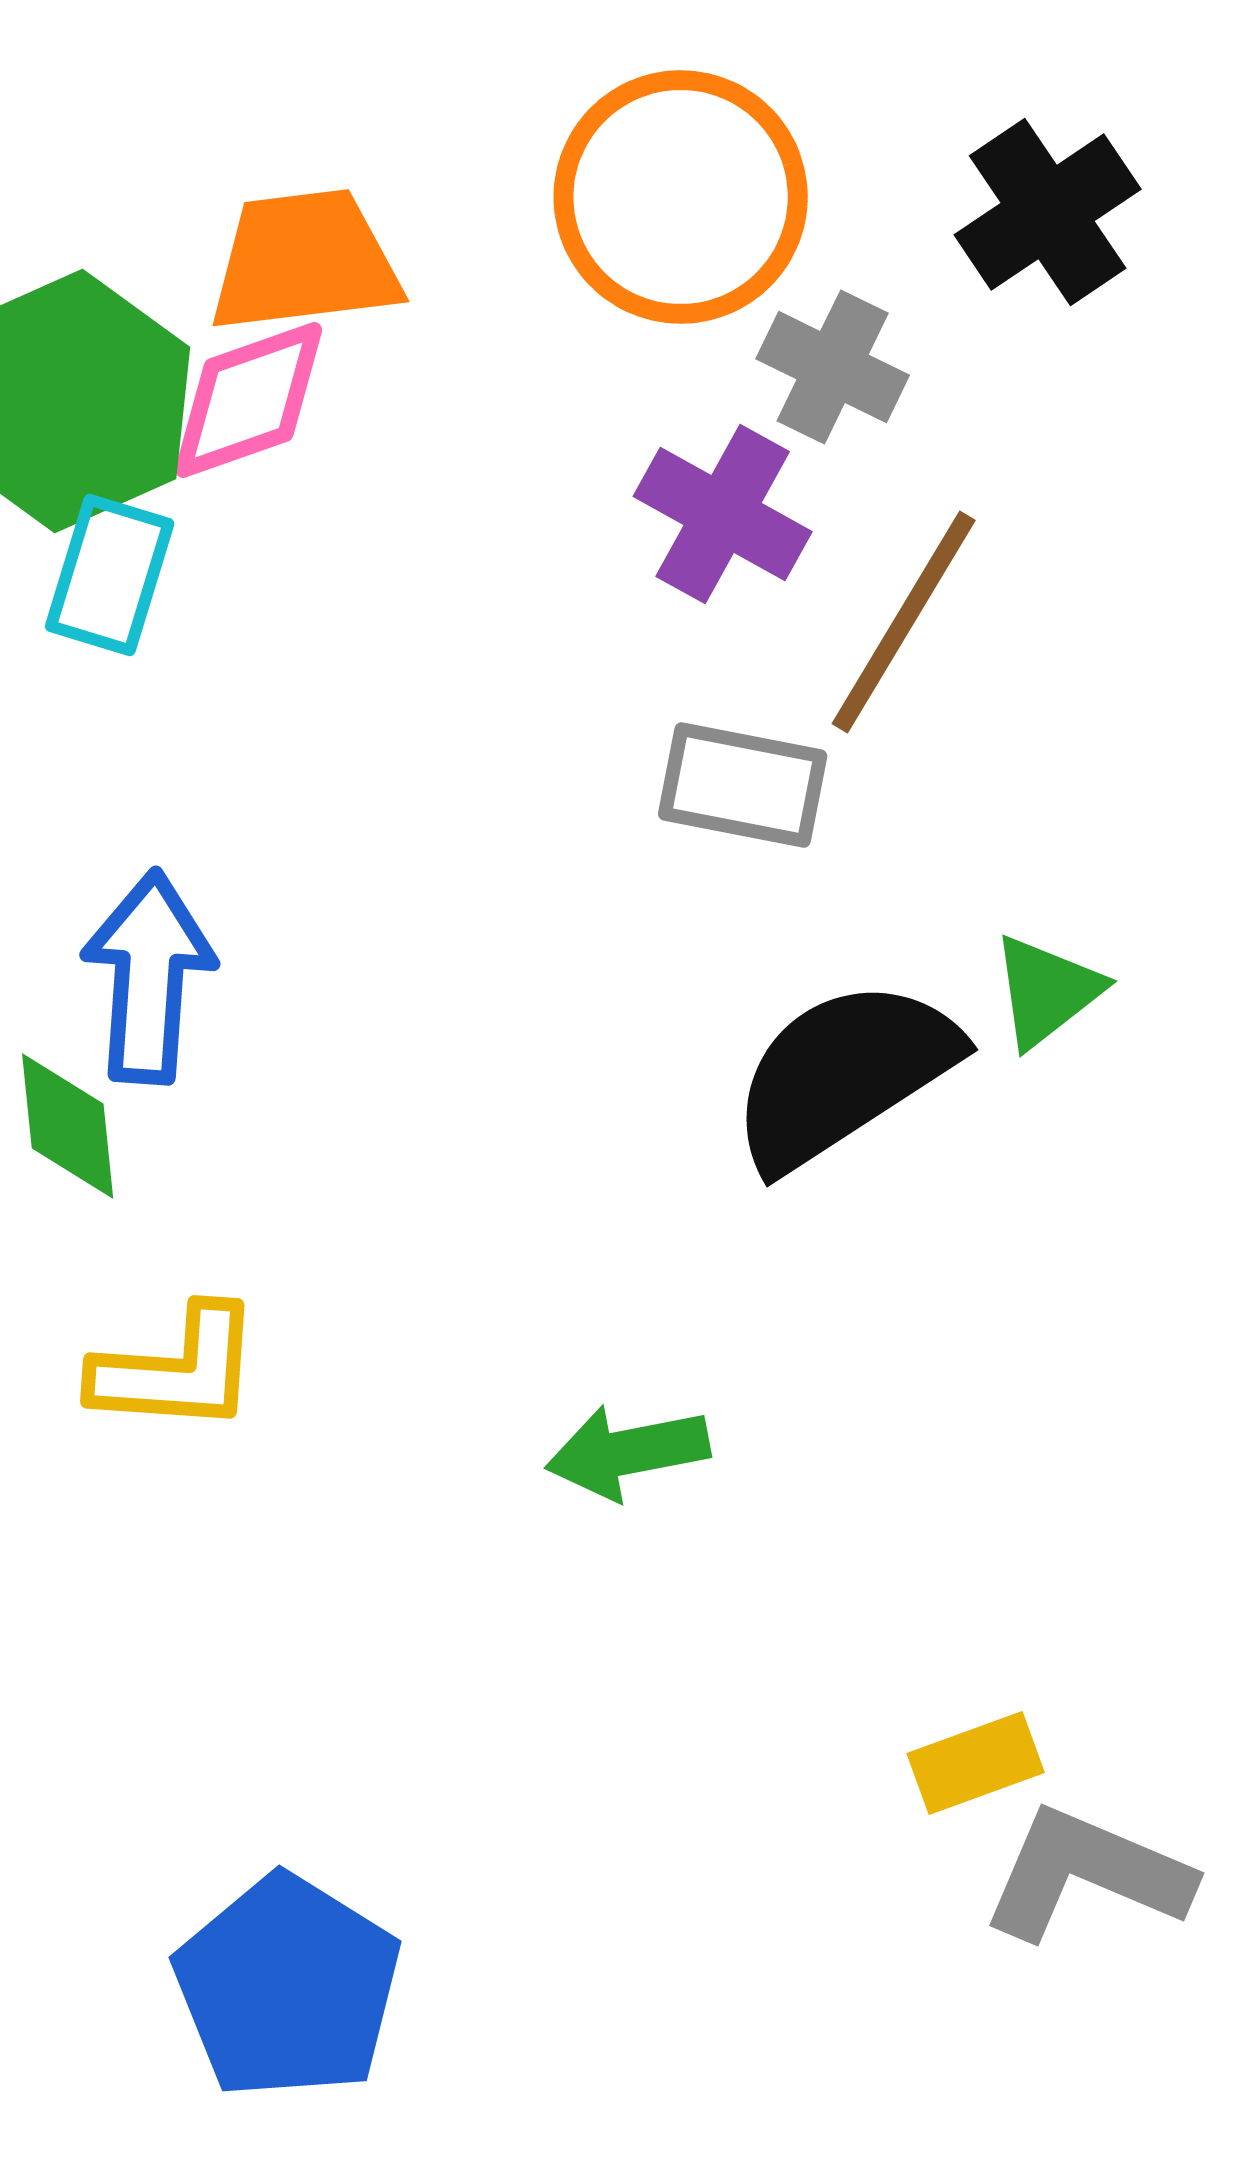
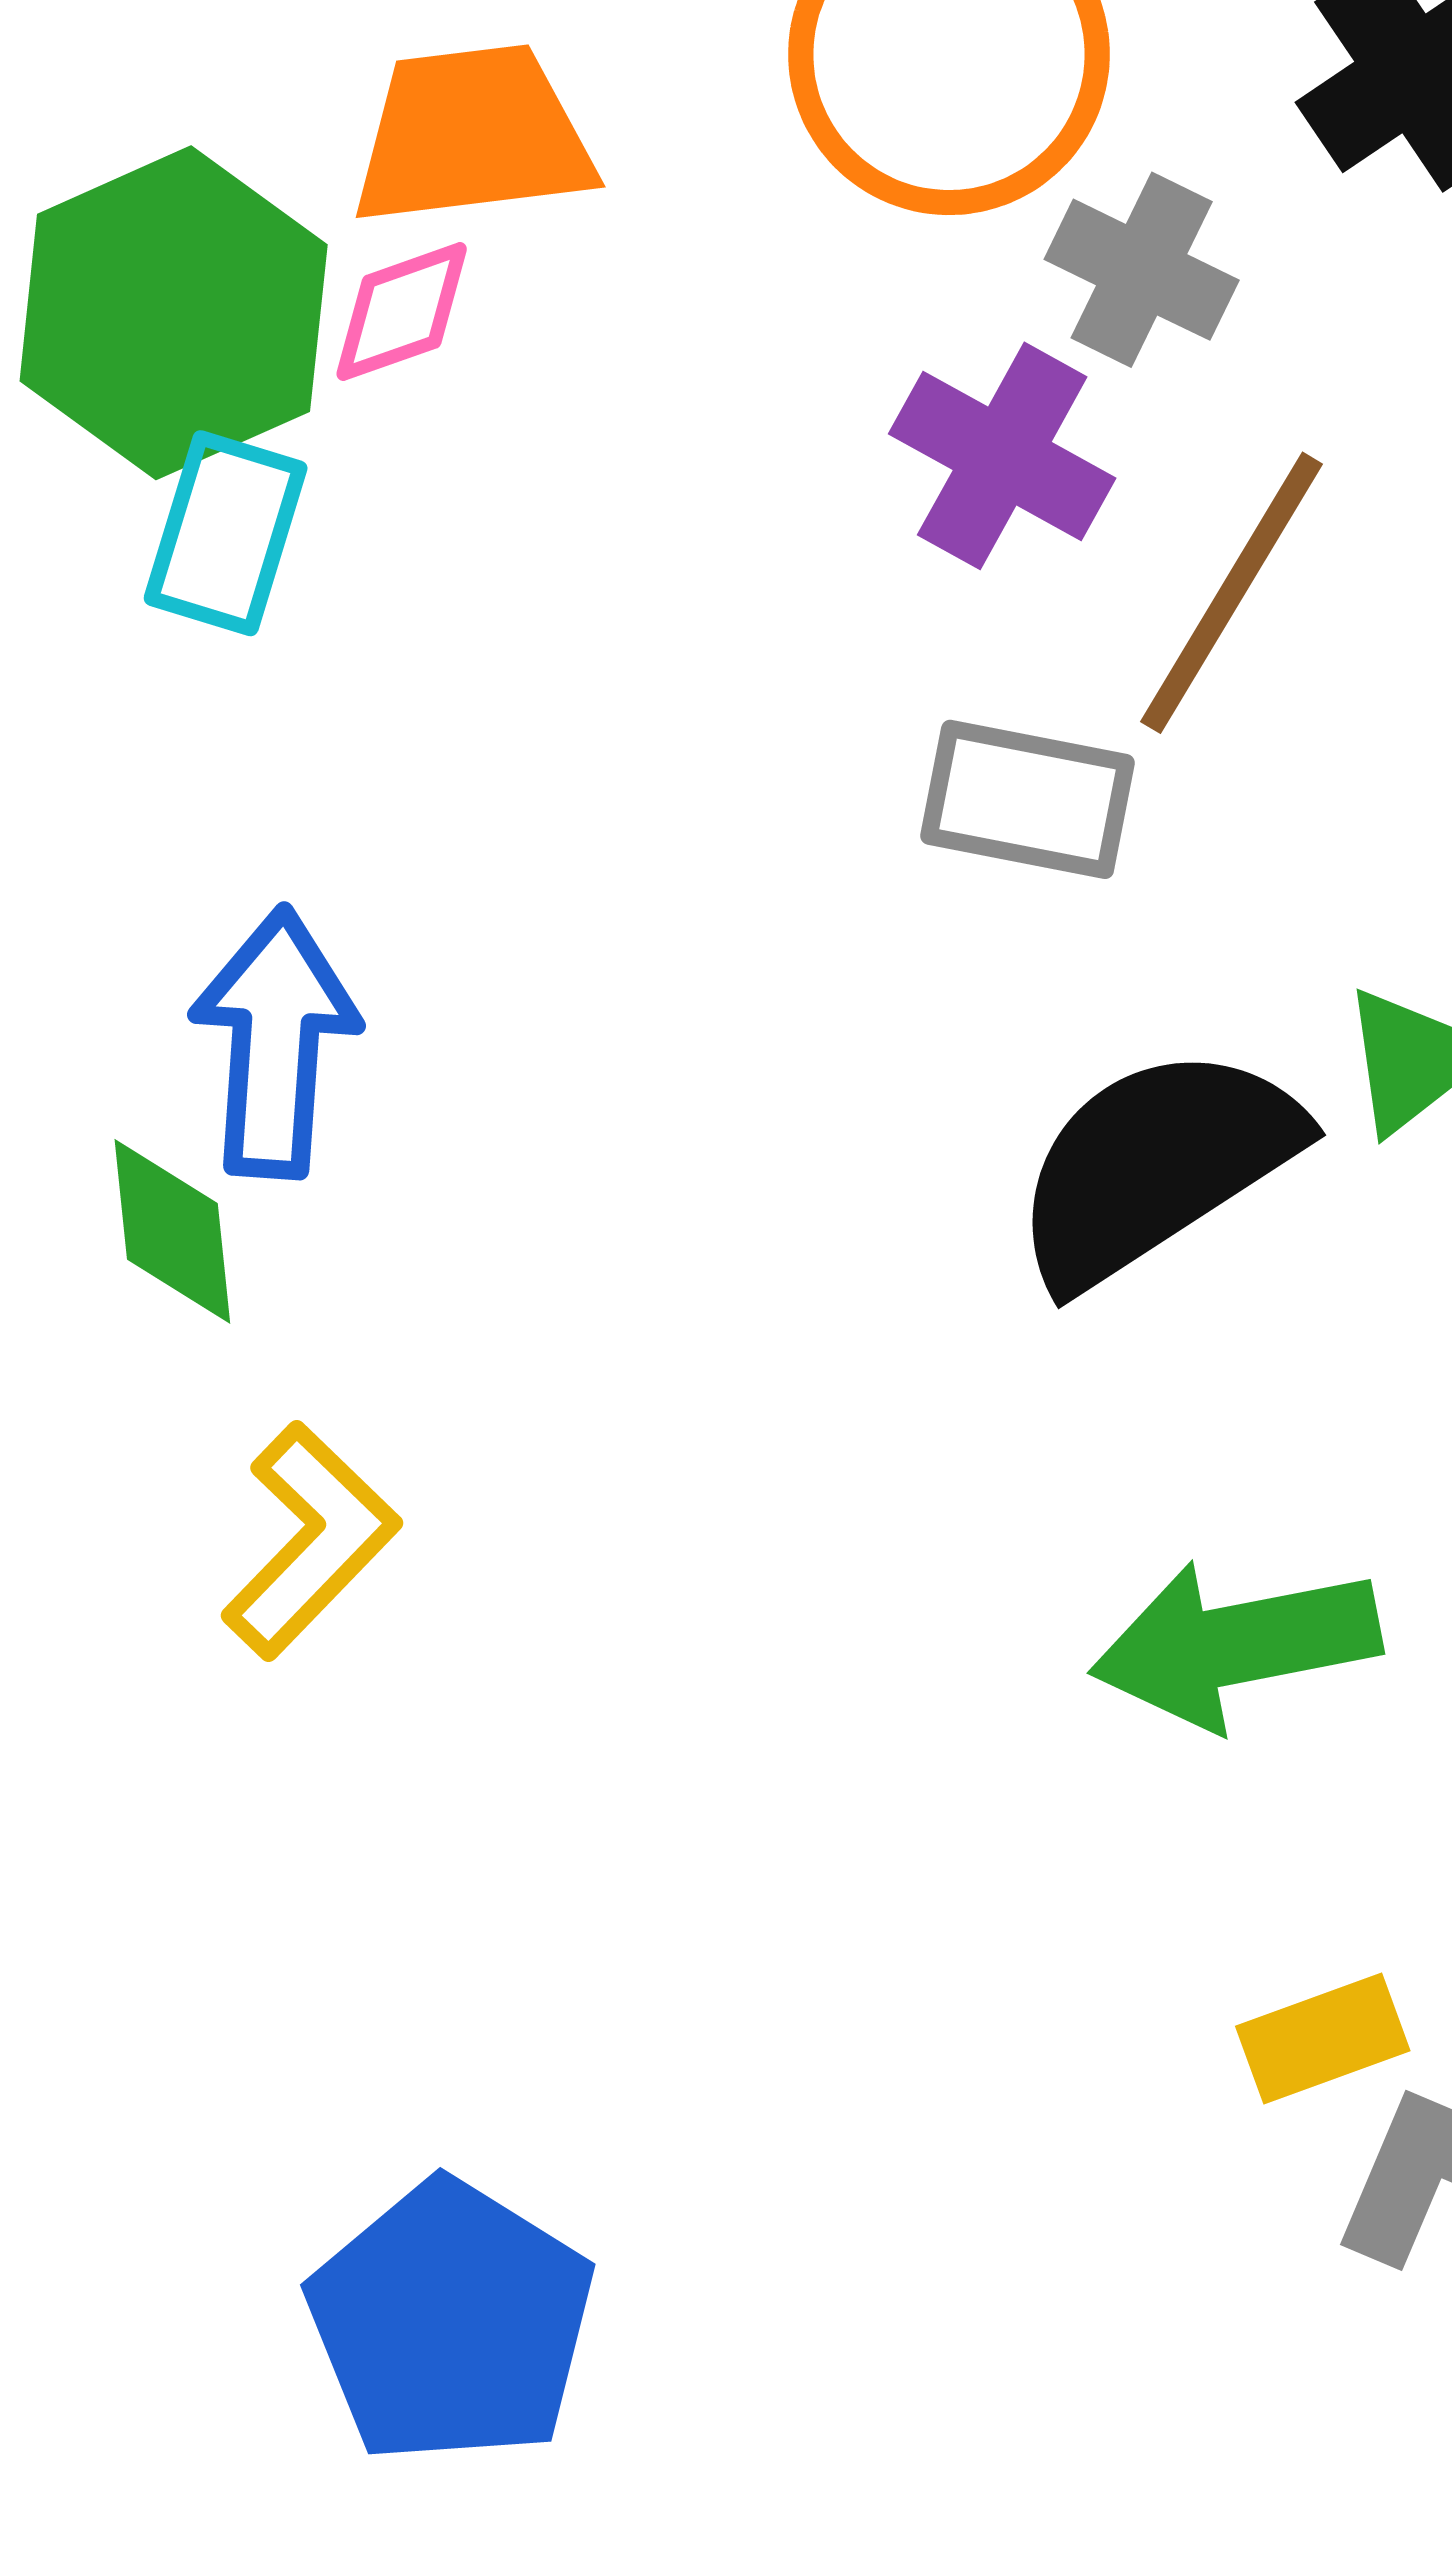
pink diamond: (249, 400) -> (402, 312), size x0.7
yellow L-shape: (177, 1370) -> (310, 1541), turned -50
green arrow: (628, 1452) -> (1235, 1644), moved, size x1.4

